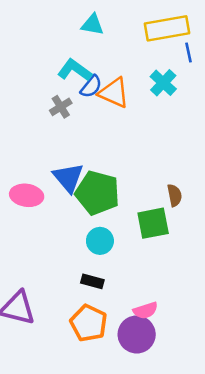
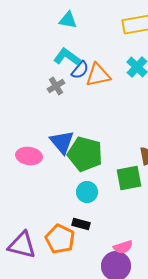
cyan triangle: (92, 25) -> (68, 20), moved
orange triangle: (114, 93) -> (98, 75), turned -36
orange pentagon: (89, 323) -> (60, 239), moved

